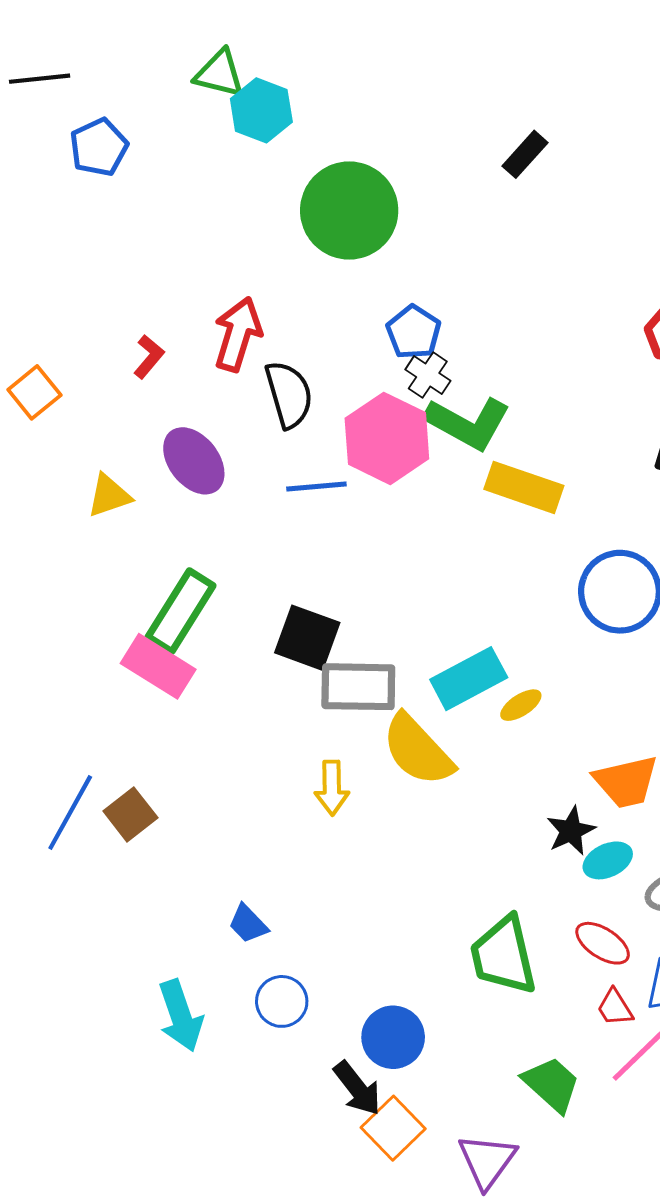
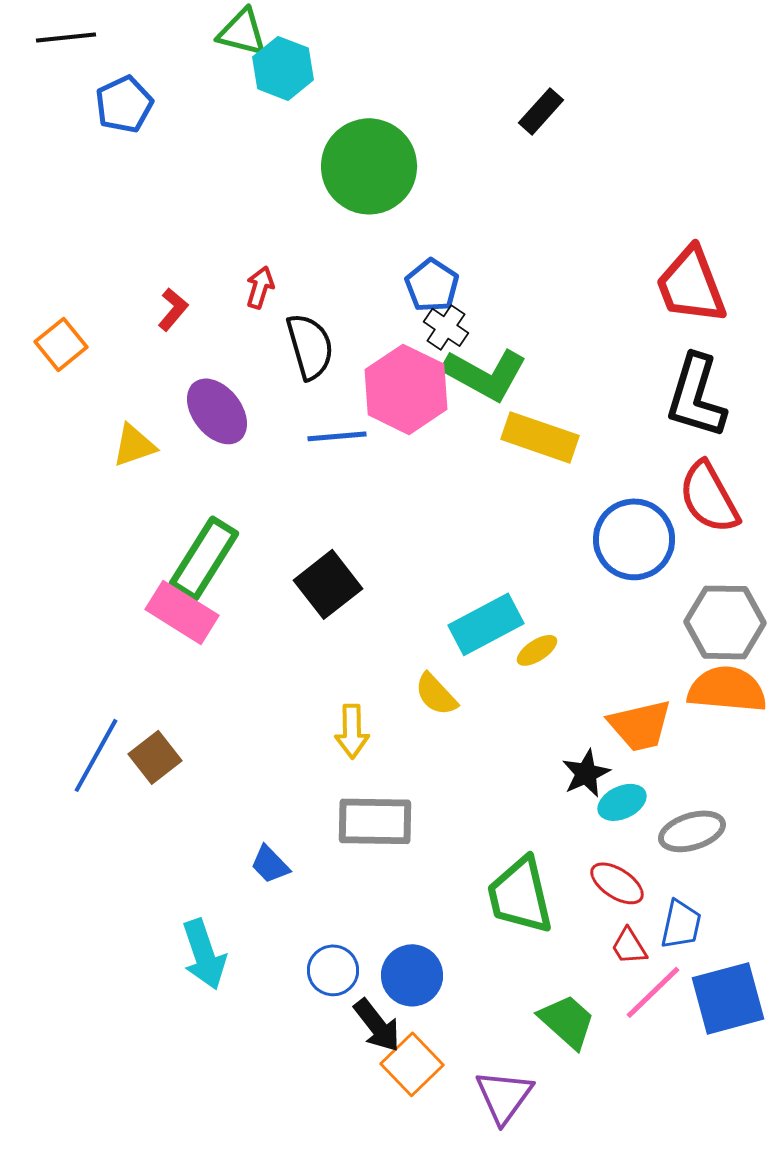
red arrow: (238, 334) -> (260, 287), size x0.6
black square: (307, 638) -> (328, 584), turned 32
gray rectangle: (358, 687) -> (375, 821), moved
yellow semicircle: (418, 750) -> (436, 694), size x0.6
blue circle: (282, 1001) -> (333, 970), moved

